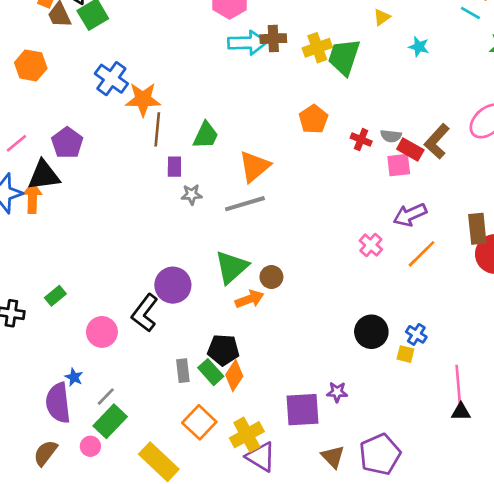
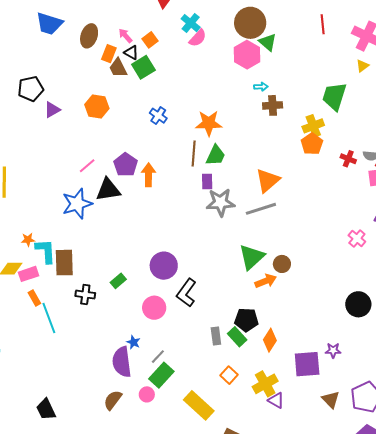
brown cross: (273, 39) -> (273, 105), moved
cyan arrow: (247, 43) -> (261, 87), size x0.5
yellow cross: (317, 48) -> (313, 126), moved
blue cross: (111, 79) -> (158, 116), size x0.7
orange star: (143, 99) -> (209, 123), moved
green trapezoid: (206, 135) -> (216, 155), moved
gray star: (192, 195) -> (220, 202), size x1.8
orange arrow: (32, 198) -> (148, 175), moved
purple circle: (173, 285) -> (164, 266), moved
orange diamond: (234, 376) -> (270, 340), moved
orange square: (199, 422) -> (229, 375), size x0.7
purple triangle: (261, 457) -> (276, 400), size x0.7

